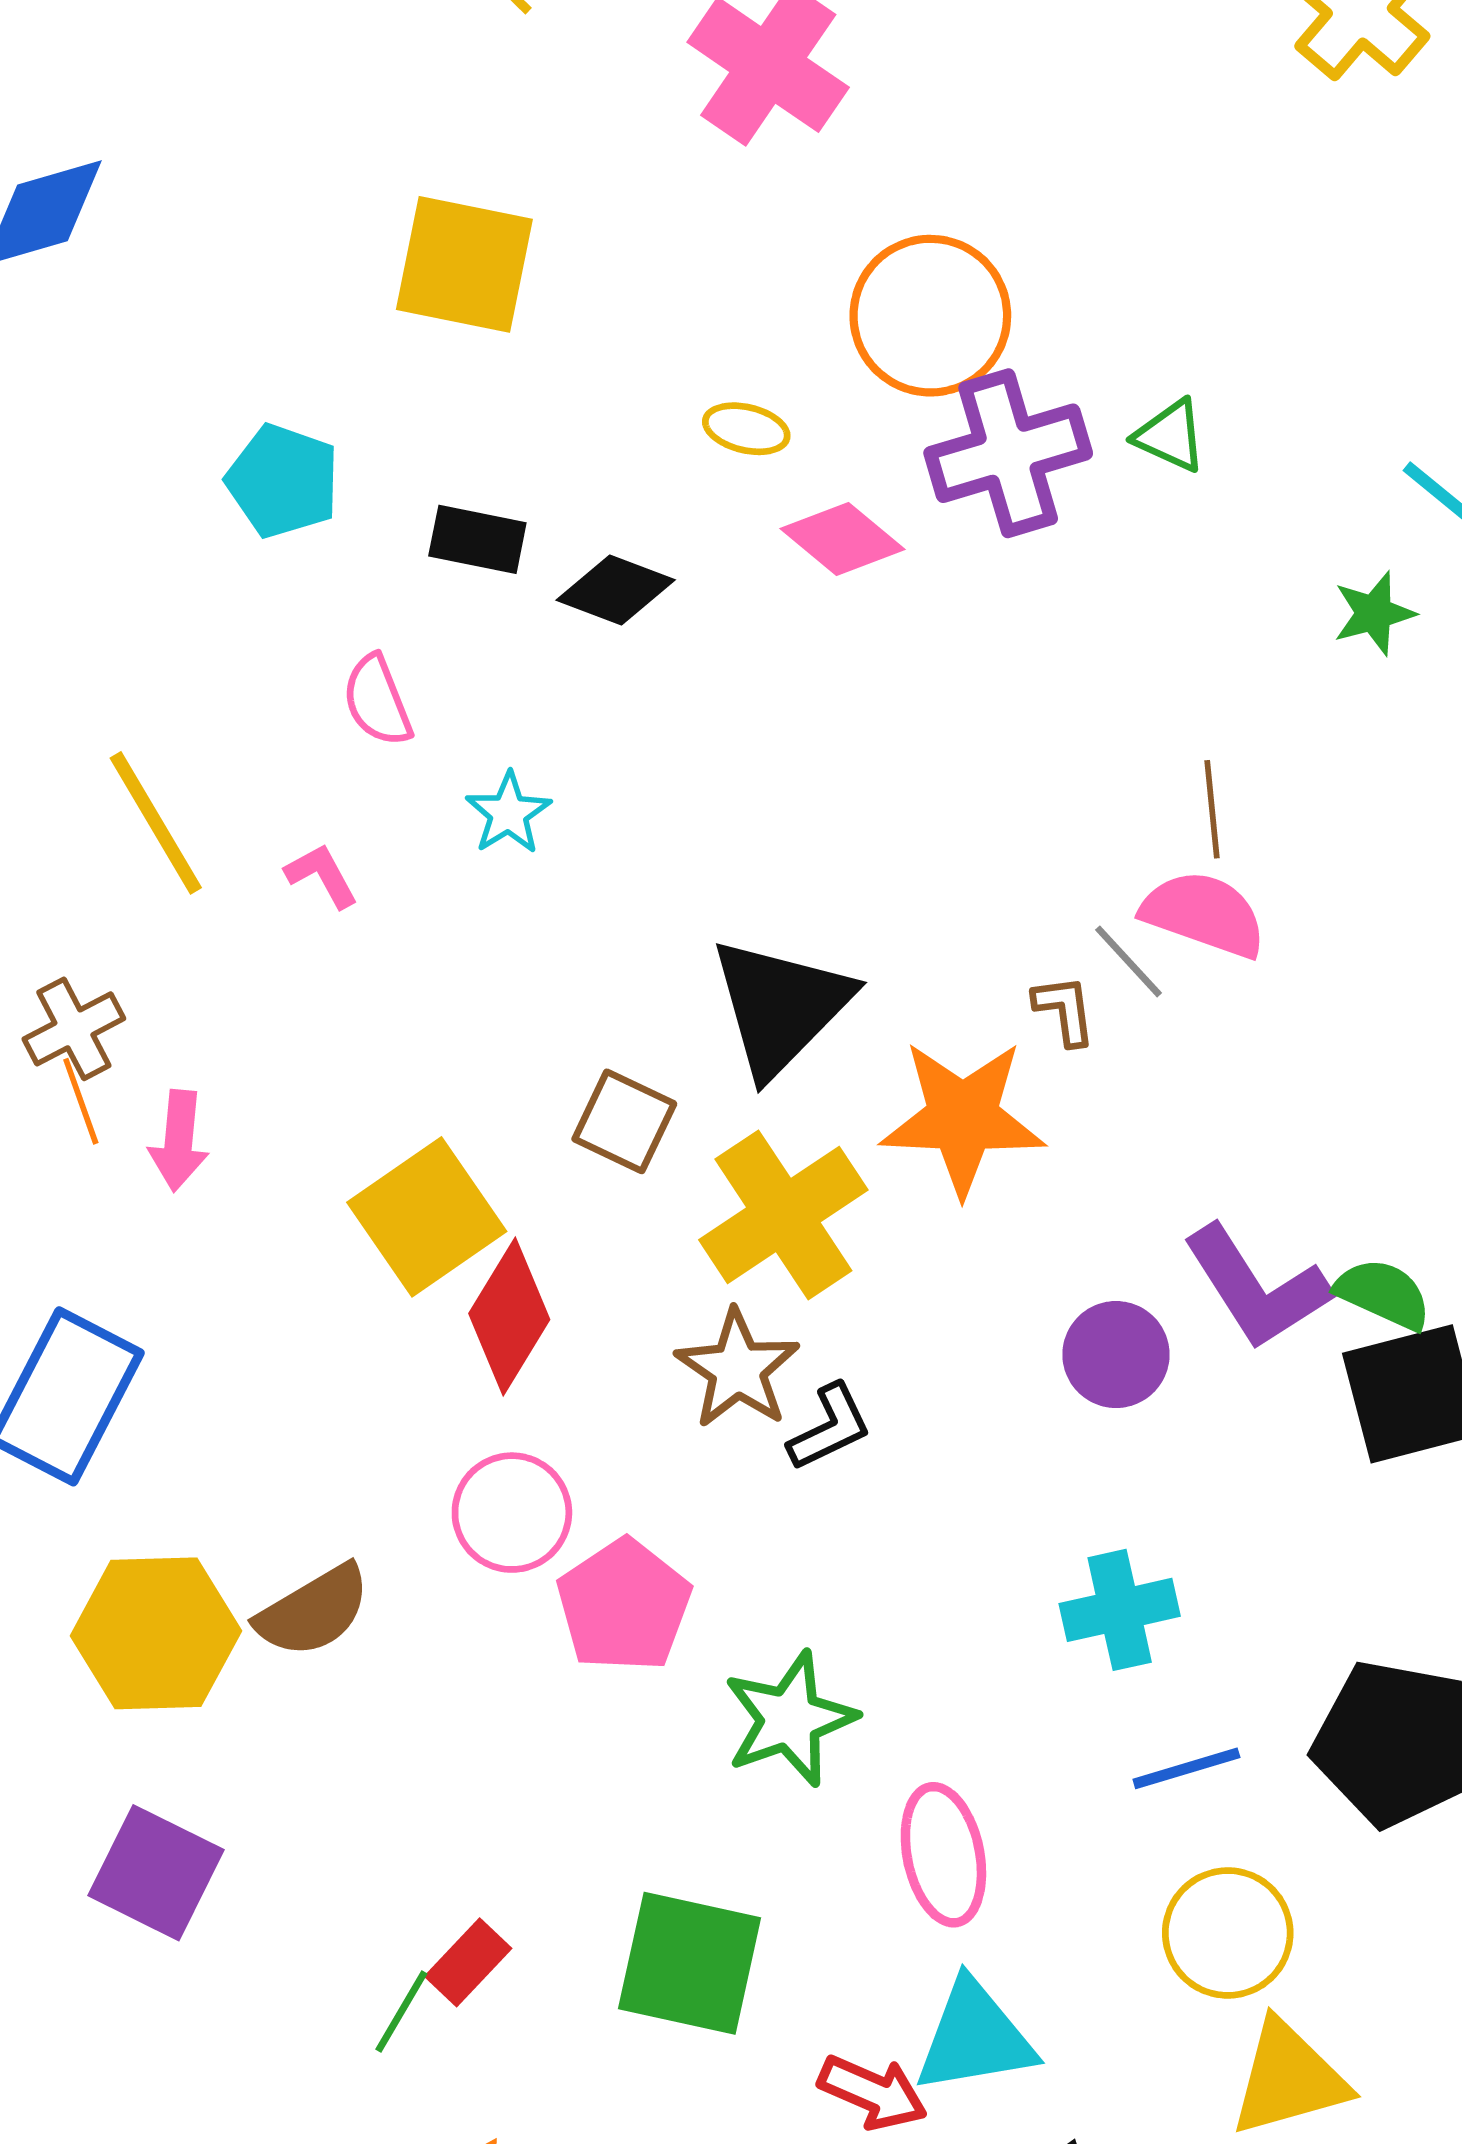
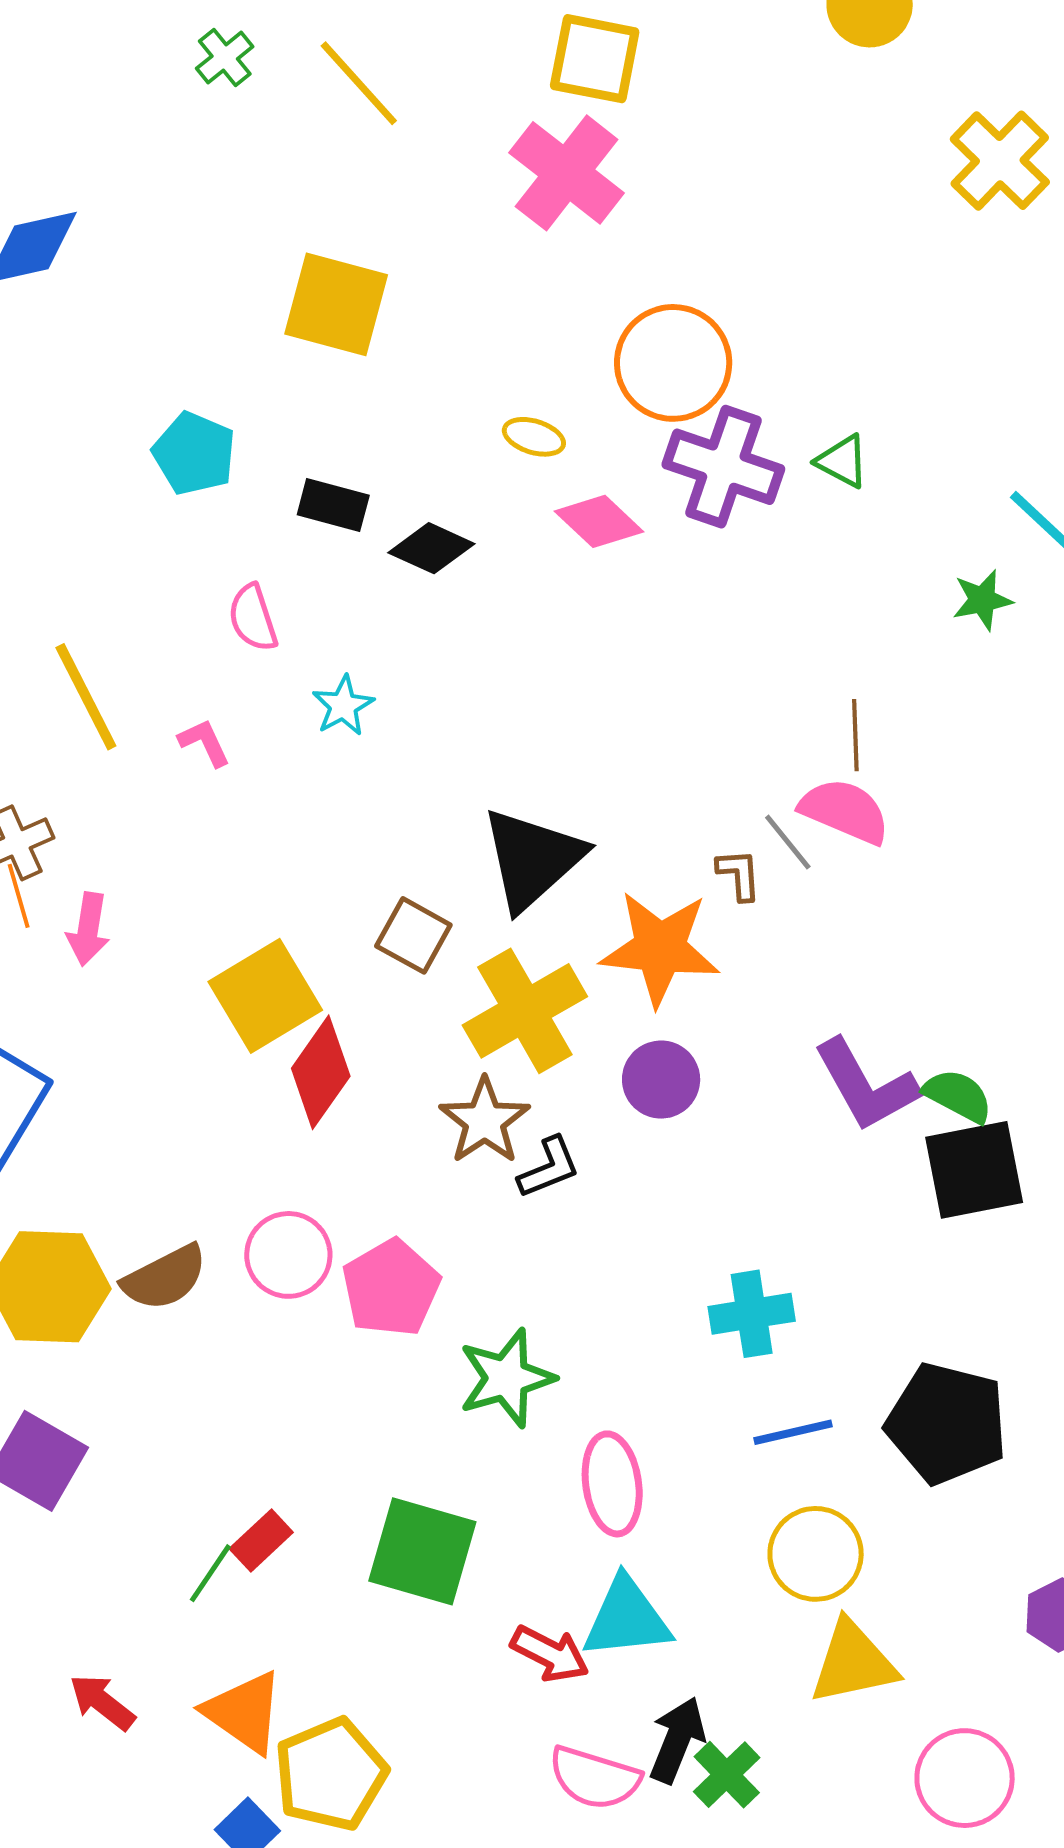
purple cross: (1008, 453) -> (723, 467), turned 32
purple circle: (1116, 1355) -> (661, 1080), moved
pink circle: (512, 1513) -> (288, 1255), moved

